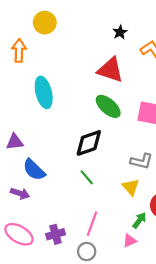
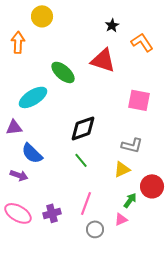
cyan ellipse: (44, 92) -> (33, 97), moved, turned 72
green ellipse: (108, 106) -> (63, 72), moved
yellow triangle: (131, 187) -> (122, 169), turned 48
gray circle: (87, 251) -> (95, 229), moved

